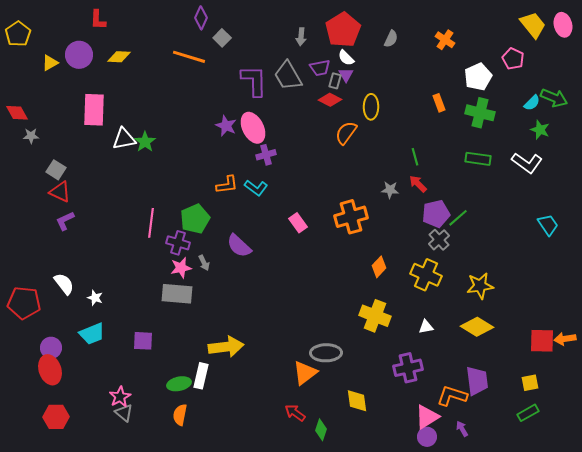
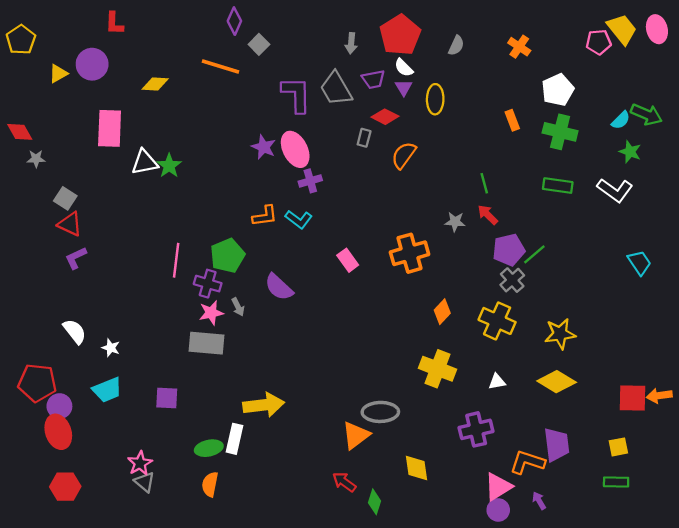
yellow diamond: (119, 57) -> (155, 84), moved
pink pentagon: (513, 59) -> (599, 42), moved, turned -30
gray rectangle: (335, 81) -> (364, 138), moved
yellow ellipse: (371, 107) -> (435, 99), moved
red pentagon: (24, 303) -> (37, 383), moved
green rectangle: (528, 413) -> (616, 482), turned 30

